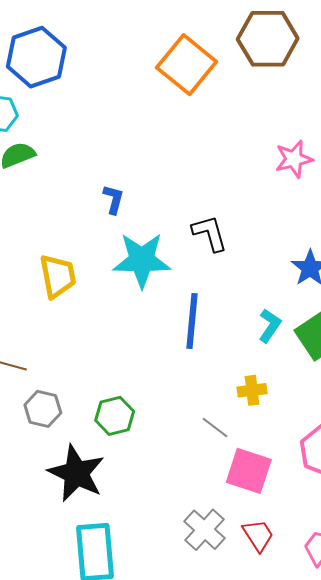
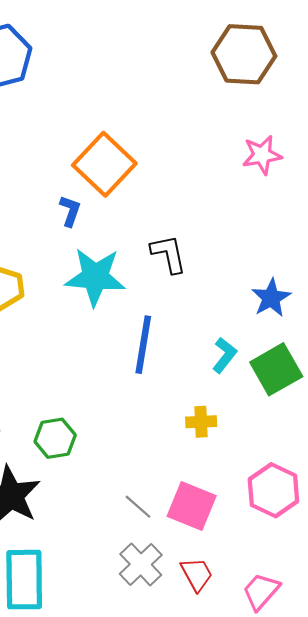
orange square: (187, 65) -> (104, 164), moved
pink star: (294, 159) -> (262, 155), moved
gray line: (215, 428) -> (138, 507), moved

